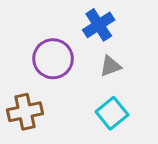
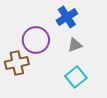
brown cross: (25, 112) -> (17, 63), moved

